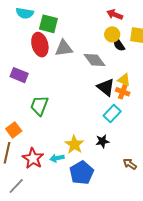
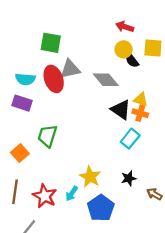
cyan semicircle: (25, 13) -> (25, 79), moved
red ellipse: (40, 45) -> (54, 79), moved
orange square: (14, 130) -> (20, 153), moved
black star: (102, 141) -> (129, 178), moved
cyan arrow: (57, 158) -> (72, 194), turned -40

